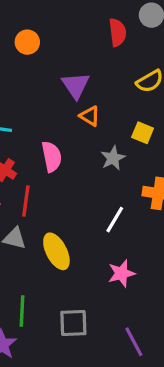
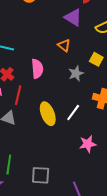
purple triangle: (76, 85) -> (73, 17), moved, turned -30
yellow ellipse: (56, 251) -> (48, 114), moved
pink star: (121, 273) -> (88, 144), moved

